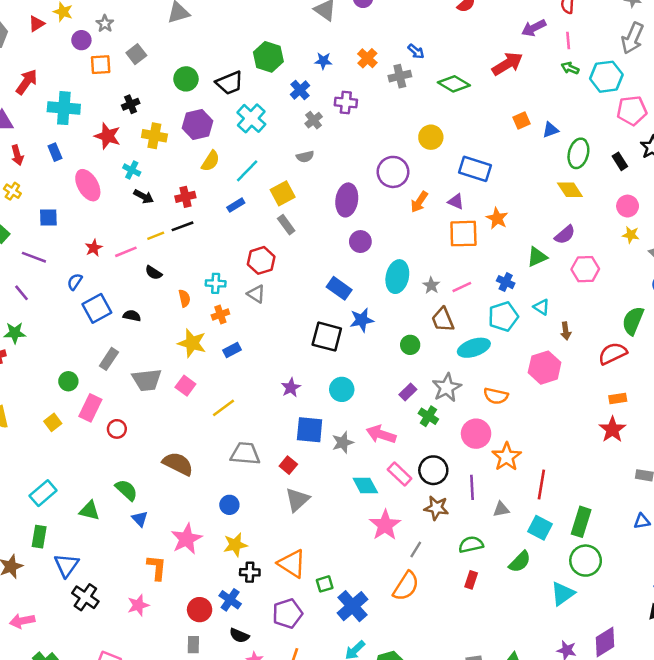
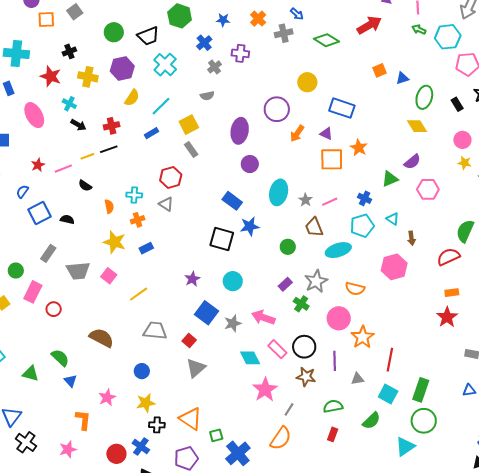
blue square: (310, 430) -> (207, 313), turned 30
pink star: (186, 539) -> (107, 397), size x0.7

